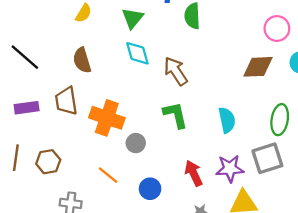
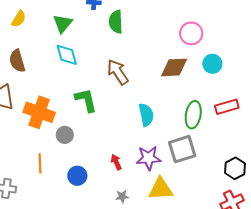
brown arrow: (176, 71) -> (118, 72), moved
green L-shape: (176, 115) -> (86, 100), moved
red arrow: (194, 173) -> (116, 162), size x0.7
orange line: (108, 175) -> (40, 163), turned 48

